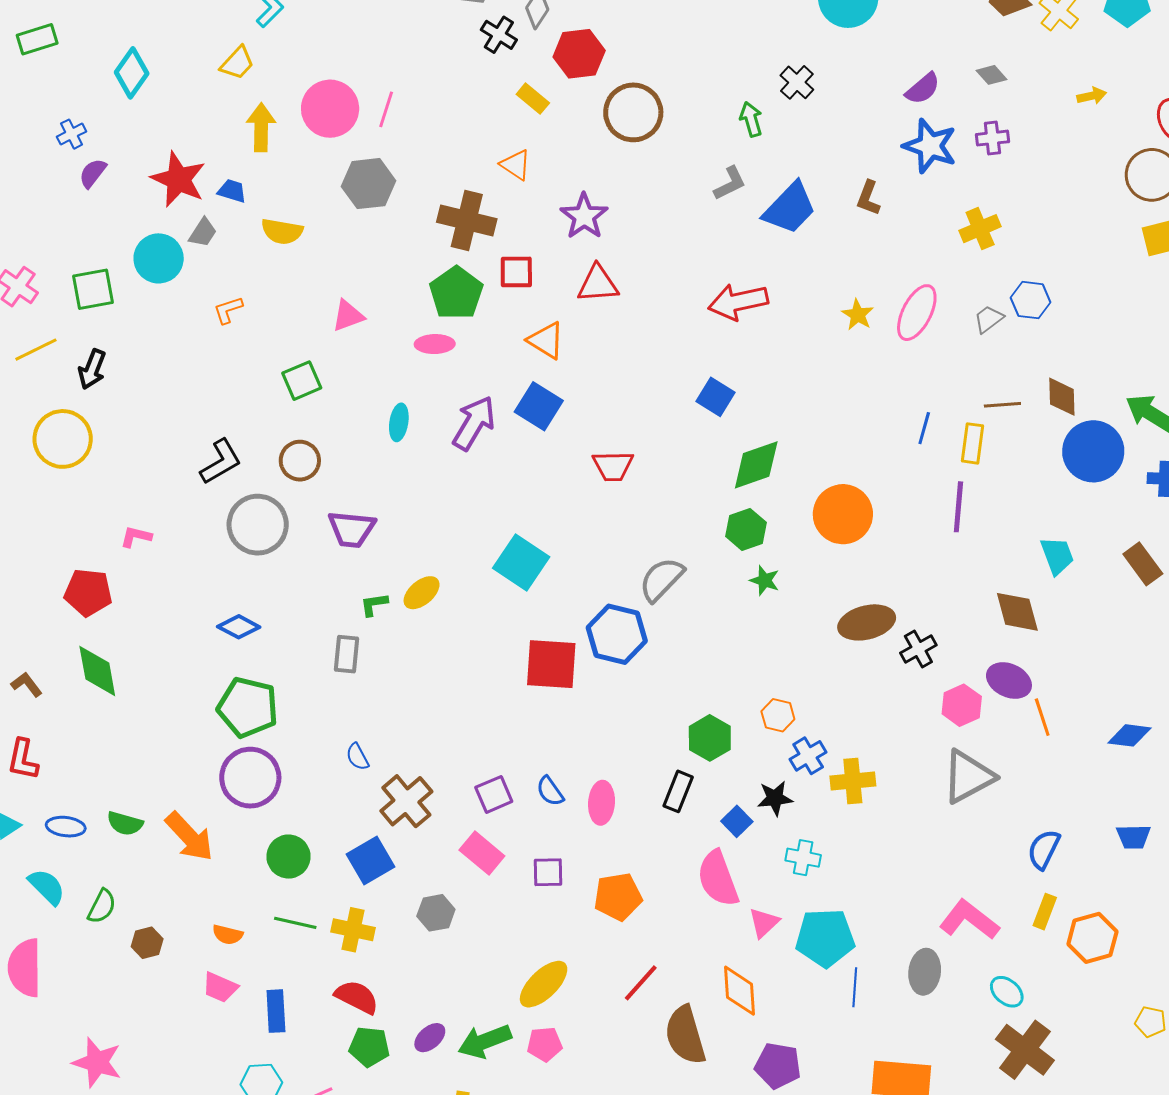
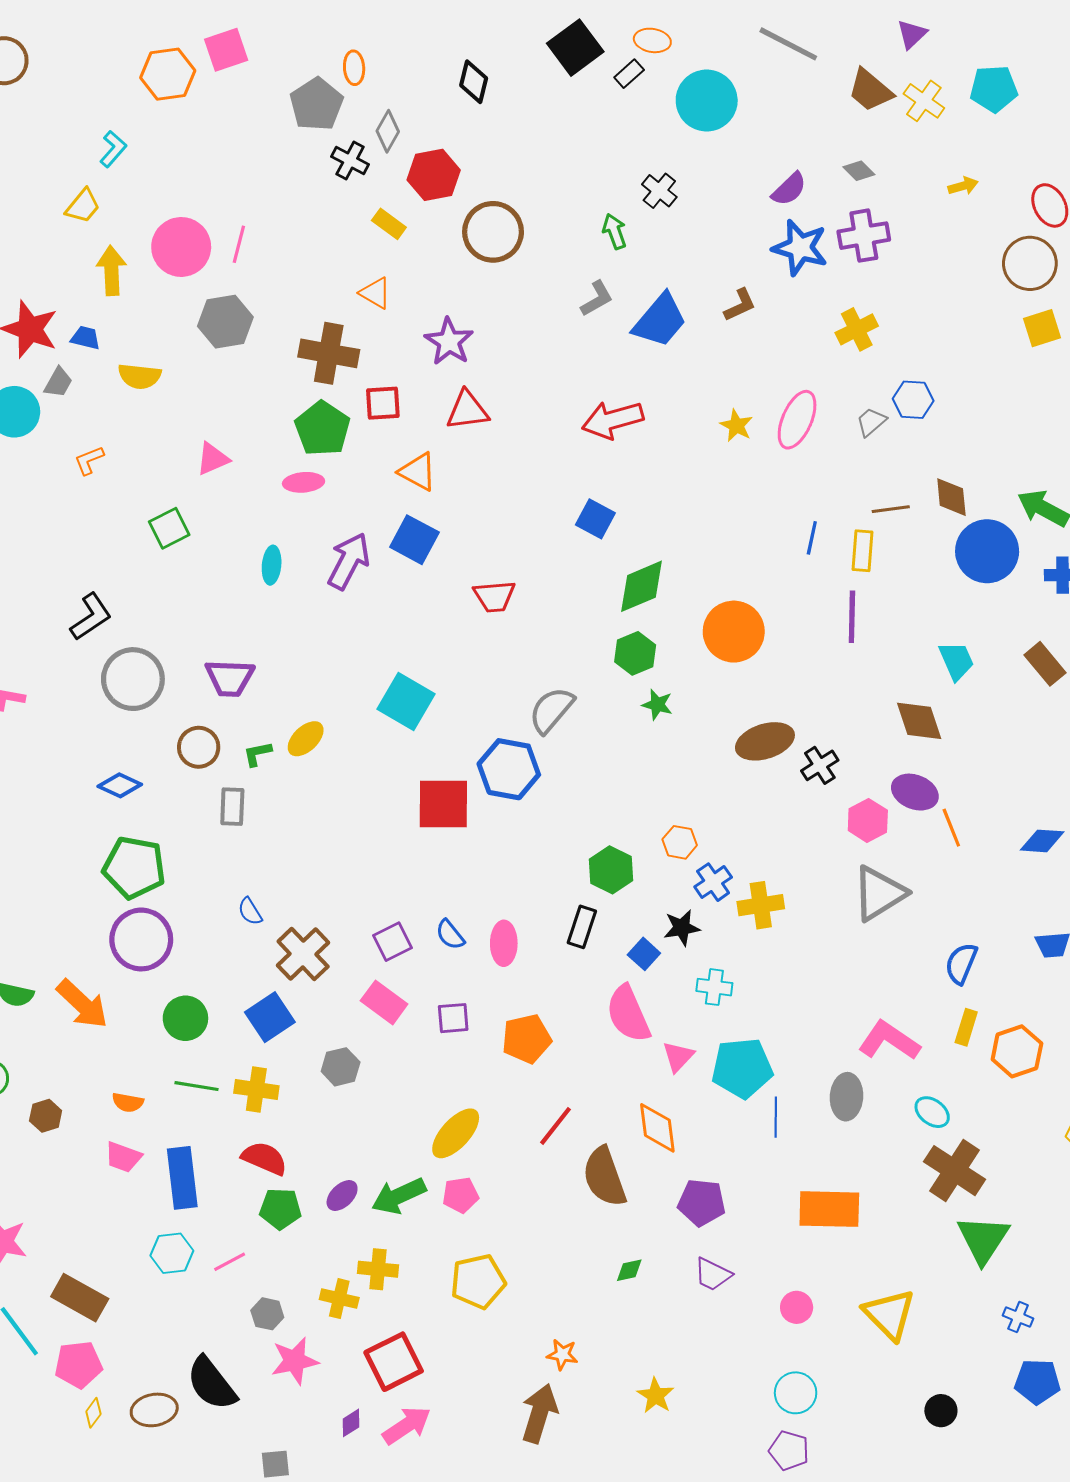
purple cross: (992, 138) -> (864, 236), size x1.5
brown L-shape: (868, 198) -> (740, 305), turned -132
brown circle: (300, 461) -> (199, 747), moved
blue rectangle: (276, 1011) -> (182, 1178), size x1.4

